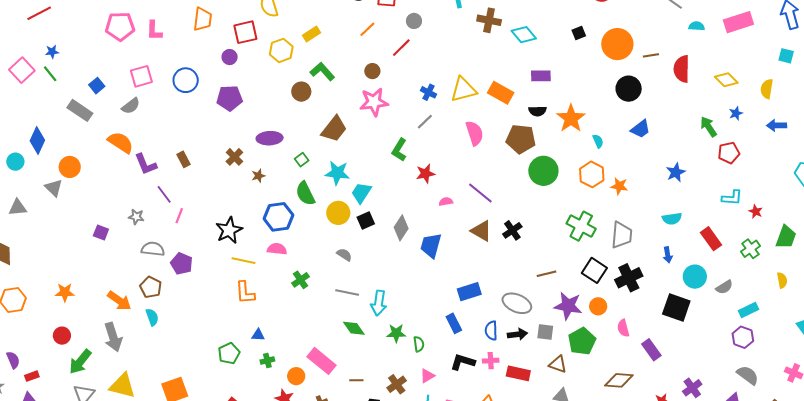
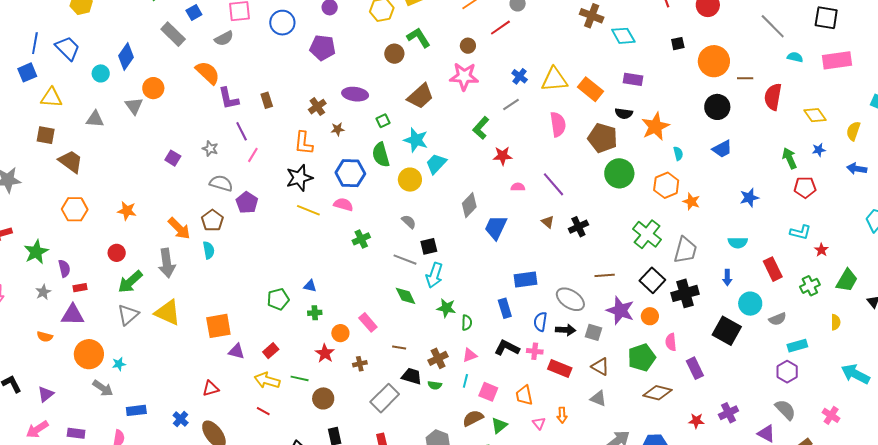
black square: (366, 221) -> (429, 246), moved
brown triangle: (481, 231) -> (548, 222), size x0.6
orange L-shape: (245, 293) -> (304, 143), moved
green pentagon: (582, 341) -> (642, 358), moved
pink rectangle: (321, 361) -> (368, 322), size x0.7

